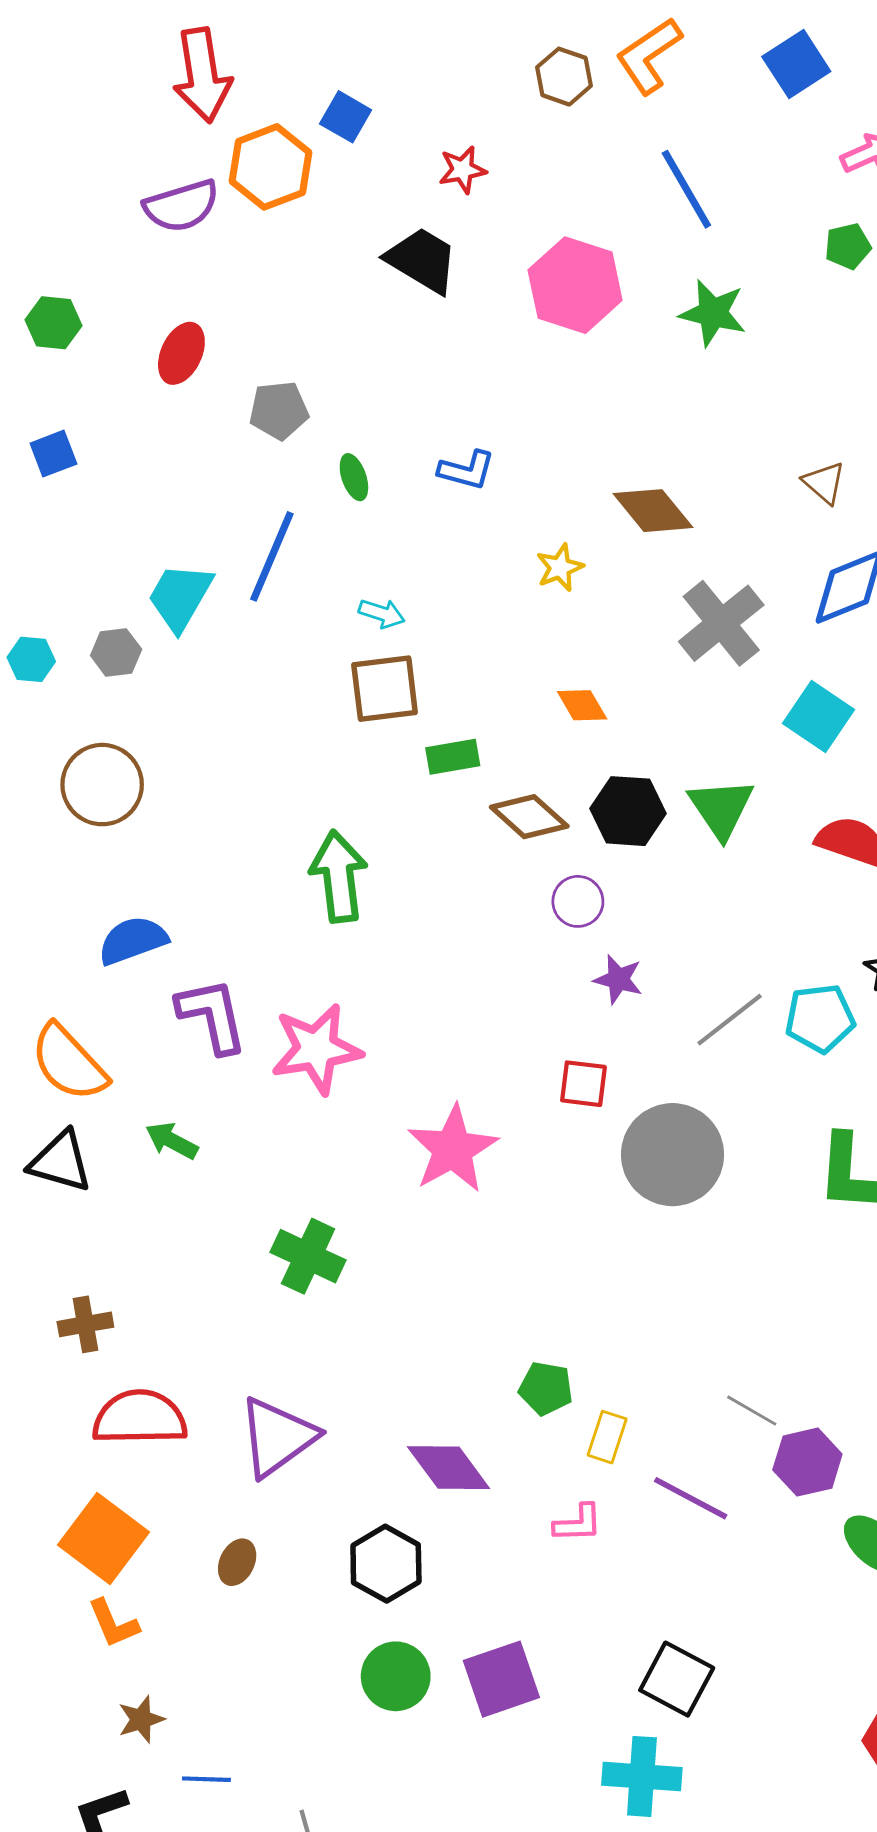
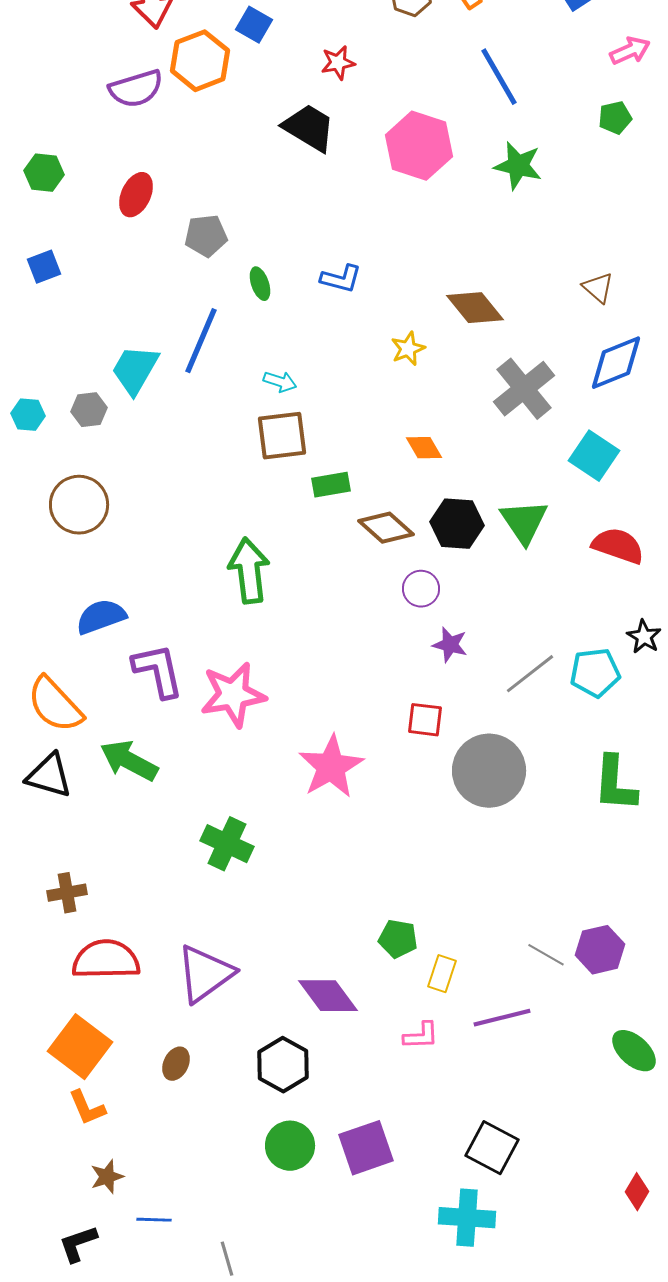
green arrow: (172, 1141) -> (129, 761), size x1.5
purple hexagon: (807, 1462) -> (600, 950), moved
purple line: (691, 1498) -> (502, 1018), turned -42

